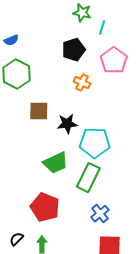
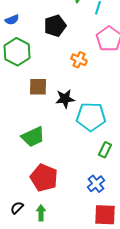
black pentagon: (74, 50) -> (55, 26), moved
green trapezoid: (56, 163) -> (33, 137), moved
green rectangle: (88, 178) -> (105, 150), moved, size x0.6

